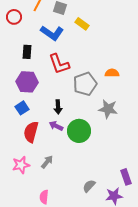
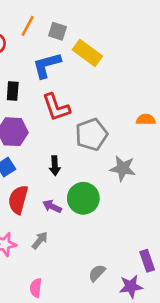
yellow rectangle: (82, 24) -> (87, 53), size x1.5
blue L-shape: (52, 33) -> (47, 65), turned 130
orange semicircle: (112, 73) -> (146, 120), moved
purple arrow: (56, 126) -> (52, 206), moved

